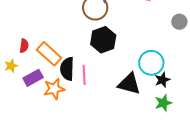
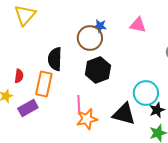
orange rectangle: (49, 54) -> (44, 84), turned 60
black semicircle: (67, 69) -> (55, 59), moved
orange star: (54, 89) -> (87, 119), moved

